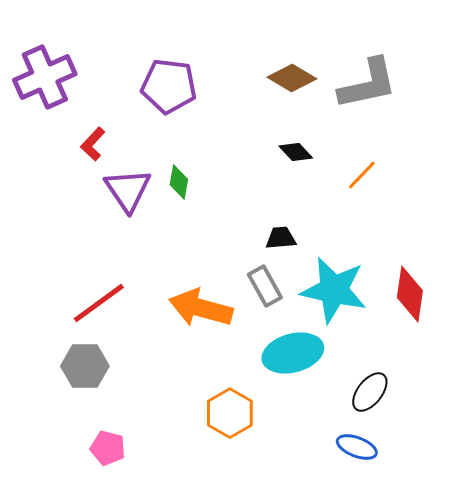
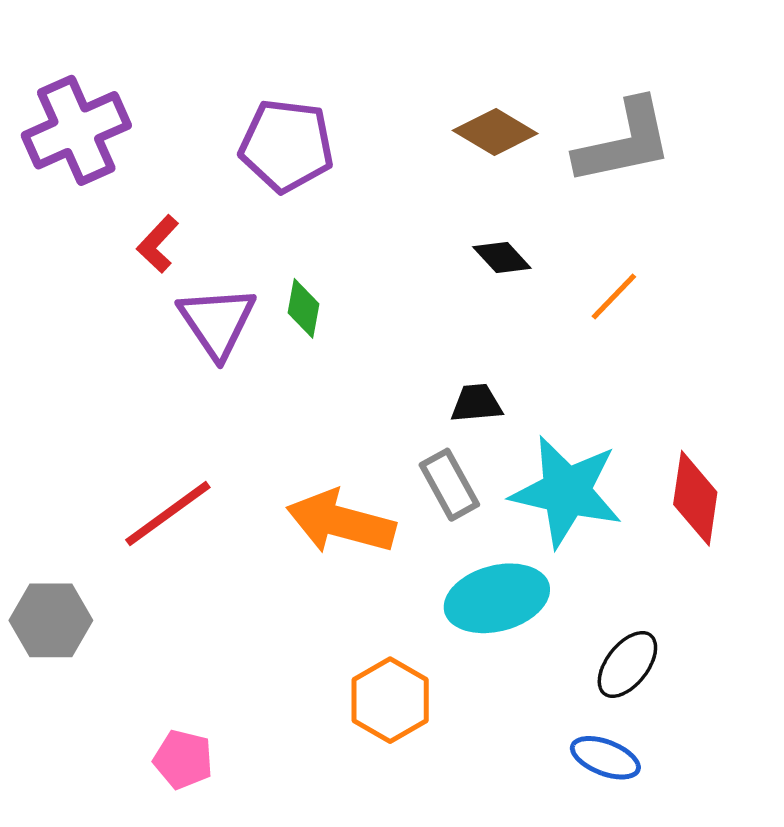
gray hexagon: (85, 366) -> (51, 620), moved

